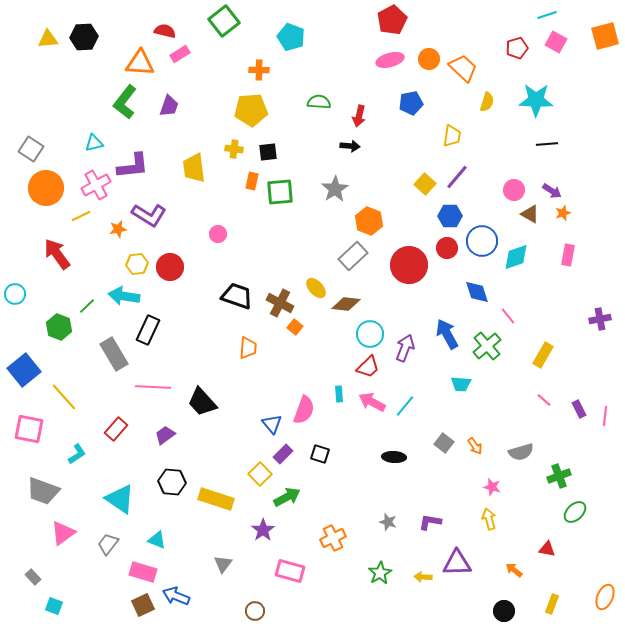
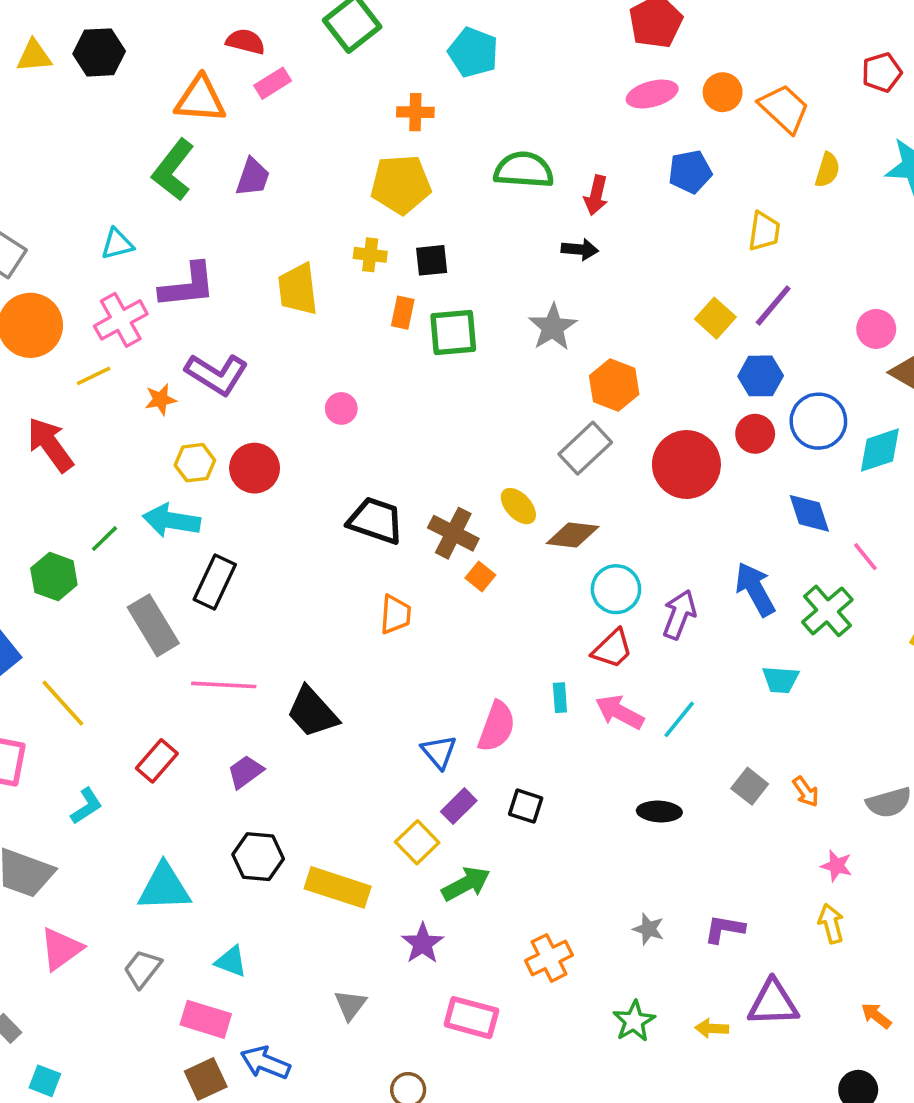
green semicircle: (319, 102) -> (524, 170), size x1.4
cyan triangle: (120, 499) -> (164, 887), turned -36

